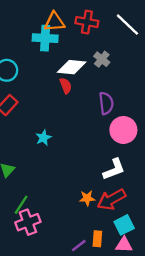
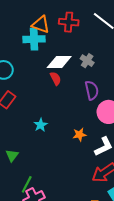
orange triangle: (54, 22) -> (41, 25), turned 30
gray cross: (102, 59) -> (87, 61), moved
orange star: (87, 198) -> (80, 135), moved

